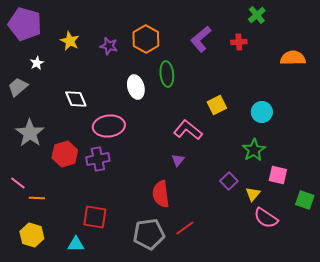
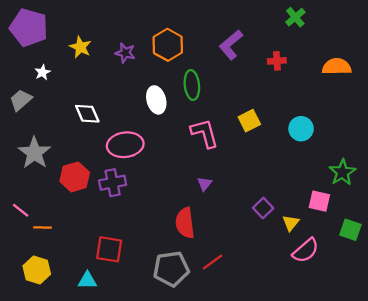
red cross: (239, 42) -> (277, 61), moved
pink L-shape: (188, 130) -> (205, 133), moved, turned 36
green star: (254, 150) -> (342, 172), moved
pink semicircle: (266, 218) -> (306, 250), turned -75

